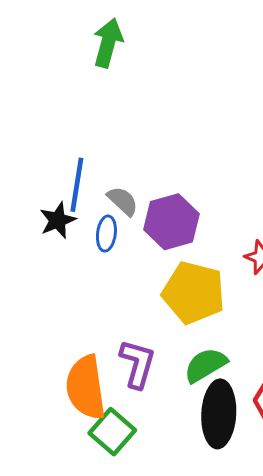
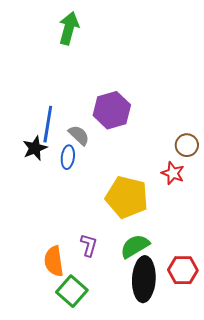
purple hexagon: (171, 222) -> (112, 110), moved
purple L-shape: (137, 364) -> (89, 245), size x0.7
orange semicircle: (86, 387) -> (54, 261), size x0.7

